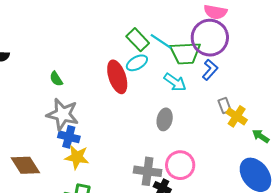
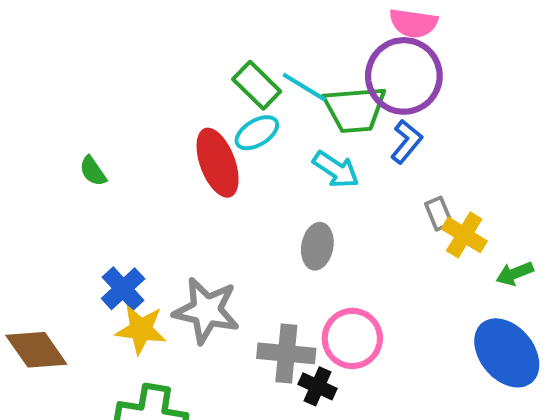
gray star: (63, 114) -> (206, 311), moved
green arrow: (261, 136) -> (515, 273), turned -54
blue cross: (69, 137) -> (123, 289), turned 35

